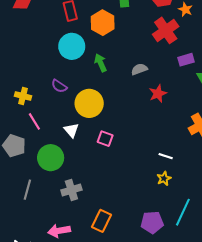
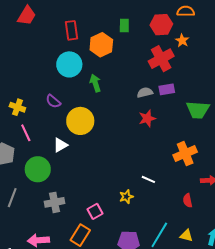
purple rectangle: (186, 60) -> (167, 89), moved
gray semicircle: (139, 69) -> (145, 93), moved
white triangle: (71, 130) -> (60, 145), turned 35
pink square: (105, 139) -> (95, 211), moved, turned 35
yellow star: (164, 179) -> (126, 197), moved

